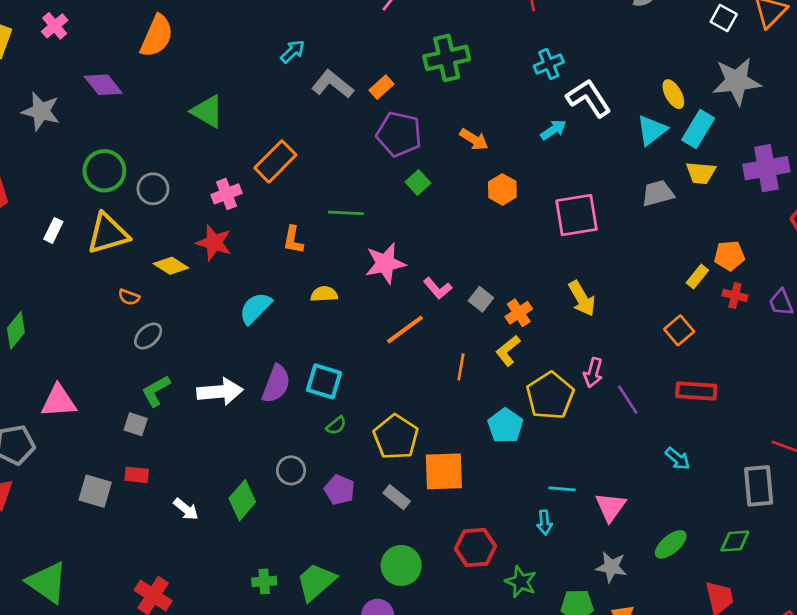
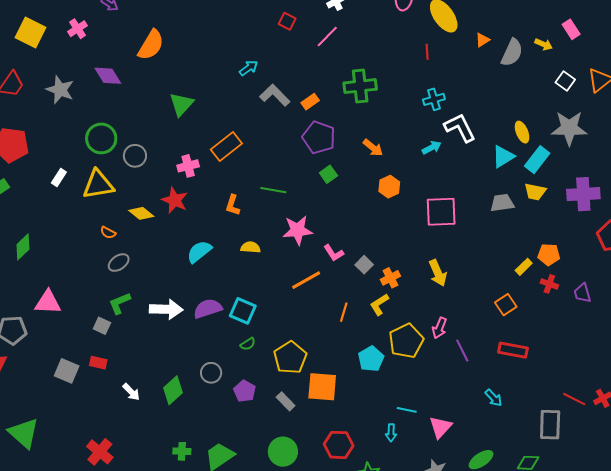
green triangle: (207, 111) -> (181, 104), turned 36
purple semicircle: (276, 384) -> (208, 309), turned -136

